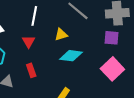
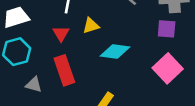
yellow triangle: (61, 35) -> (91, 26), moved
red rectangle: (31, 70) -> (64, 70), size x1.6

